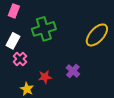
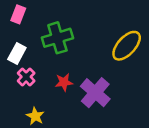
purple cross: (73, 71) -> (95, 93), size x1.6
red star: (45, 77) -> (64, 82), moved

